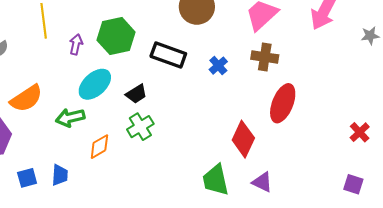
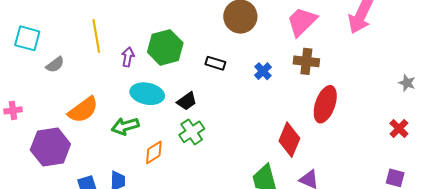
gray star: (370, 36) -> (407, 83), moved, turned 30
black rectangle: (168, 55) -> (215, 63), size x0.6
cyan ellipse: (95, 84) -> (147, 94), turned 56

